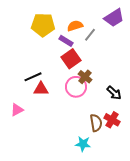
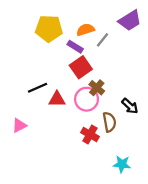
red triangle: (41, 89) -> (57, 99), moved
red cross: (112, 120) -> (90, 135), moved
brown semicircle: (96, 123) -> (109, 122), moved
cyan star: (83, 144) -> (122, 164), moved

